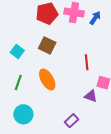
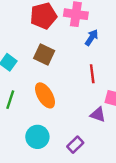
blue arrow: (95, 18) -> (92, 38), moved
cyan circle: (23, 114) -> (37, 137), moved

